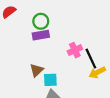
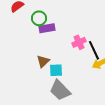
green circle: (41, 21) -> (39, 18), moved

